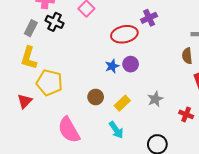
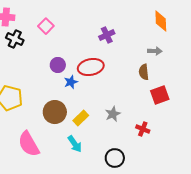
red ellipse: (124, 34) -> (91, 67), moved
purple circle: (131, 64) -> (58, 65), moved
brown circle: (96, 97) -> (55, 112), size x1.5

